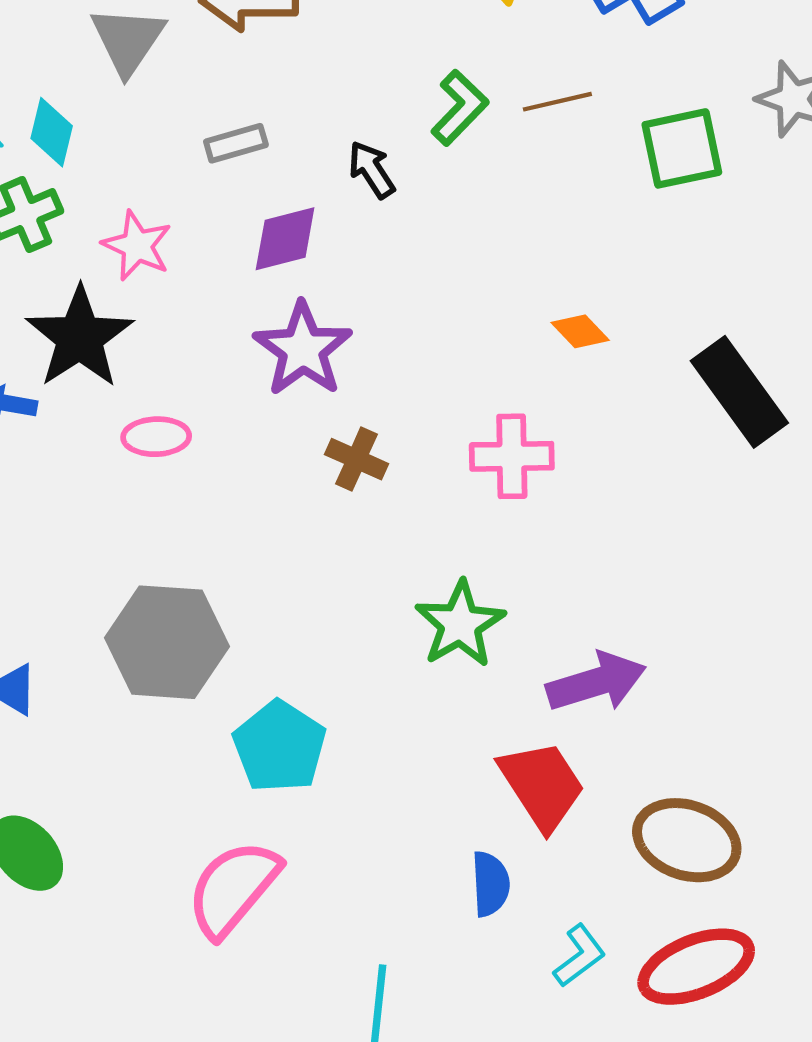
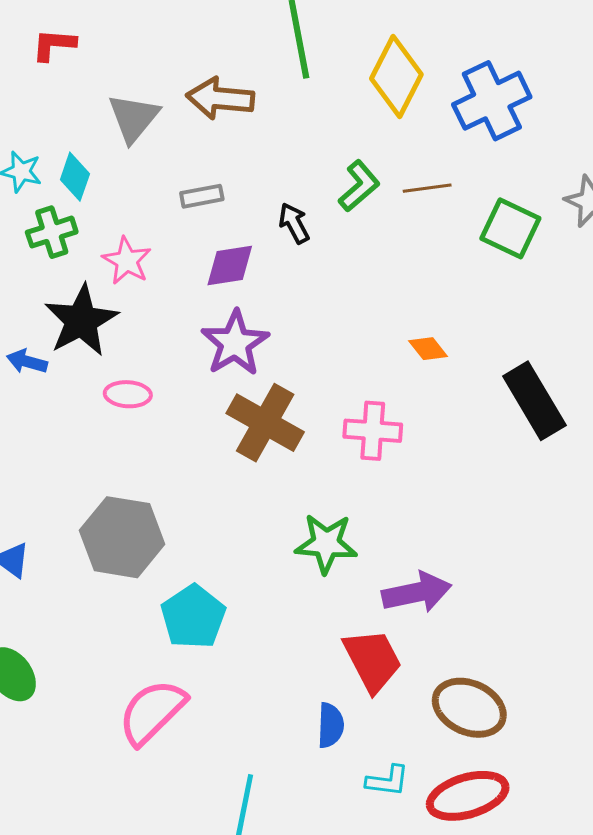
green square: (682, 148) -> (510, 228), turned 32
brown cross: (356, 459) -> (265, 423), size x1.8
green star: (460, 624) -> (326, 544), turned 30
cyan L-shape: (579, 956) -> (388, 781), turned 39

